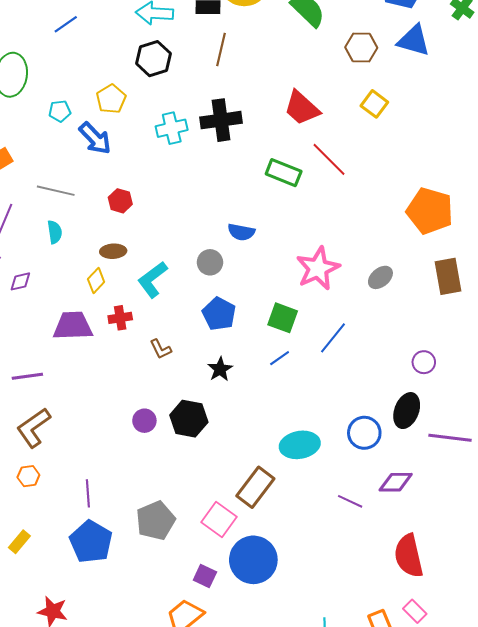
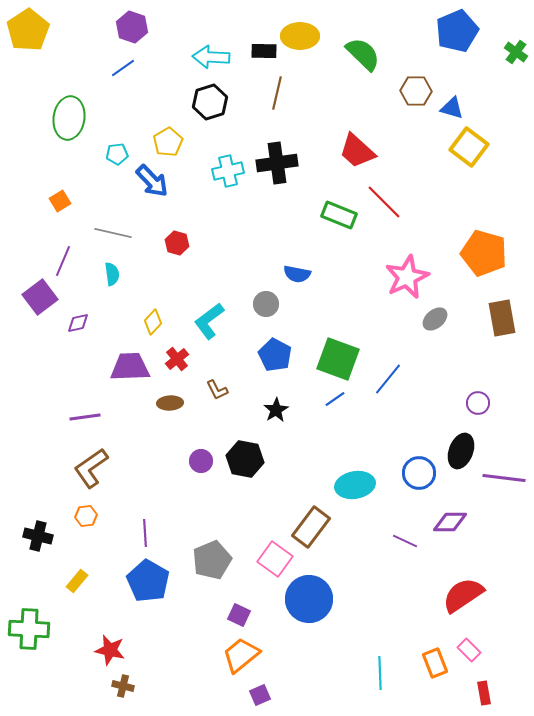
blue triangle: (414, 40) -> (452, 108), moved, size x0.7
yellow square: (374, 104) -> (469, 147), moved, size x1.4
brown ellipse: (113, 251) -> (170, 403), moved
pink star: (318, 268) -> (407, 277), moved
red cross: (120, 318) -> (177, 359), turned -30
green square: (283, 318) -> (338, 359), size x1.4
red semicircle: (409, 556) -> (463, 595), turned 69
purple square: (205, 576) -> (239, 615), moved

